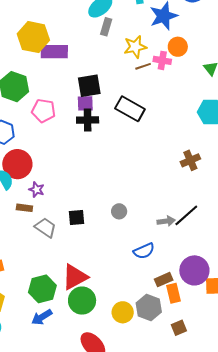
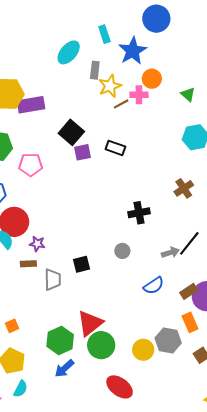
gray rectangle: (106, 27) -> (95, 70), moved
black square: (89, 86) -> (71, 132), turned -30
purple square: (85, 103) -> (82, 152), moved
black rectangle: (130, 109) -> (115, 148), size x0.7
black cross: (88, 120) -> (139, 213), moved
gray trapezoid: (45, 228) -> (53, 280), turned 65
brown rectangle: (164, 280) -> (189, 291), moved

